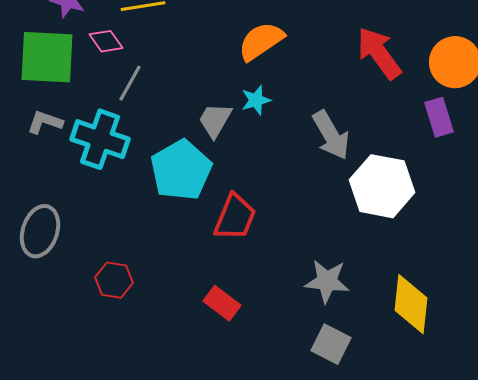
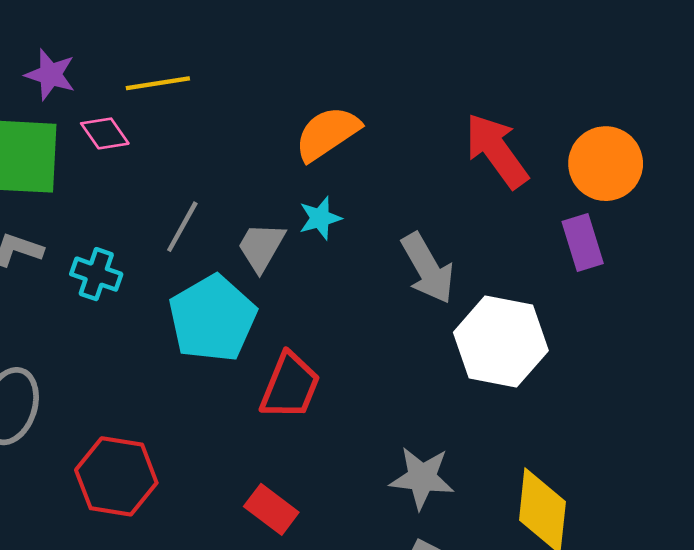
gray line: (130, 83) -> (182, 227), moved
cyan cross: (100, 139) -> (96, 274), size x0.6
red hexagon: (114, 280) -> (116, 476), size x1.5

